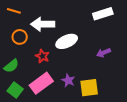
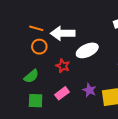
orange line: (14, 11) -> (36, 28), moved
pink rectangle: (41, 83) -> (62, 93), size x0.6
green square: (15, 90) -> (36, 101), turned -35

